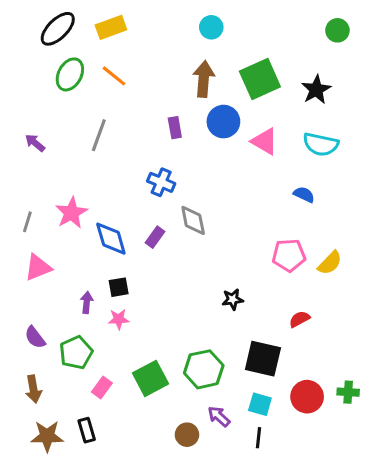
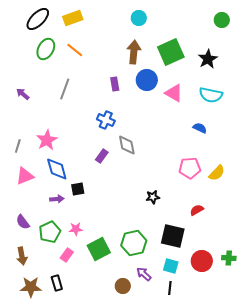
blue diamond: (111, 239) -> (57, 169), moved
purple arrow: (87, 302) -> (57, 199), turned 80
pink star: (119, 319) -> (76, 229), moved

